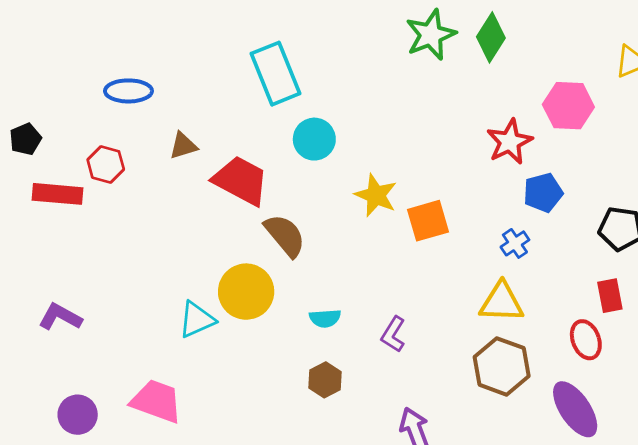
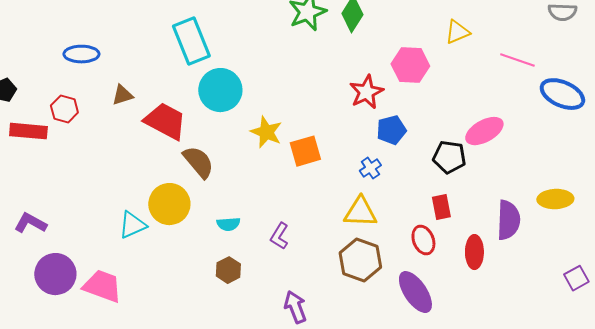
cyan circle: (314, 139) -> (220, 90), size x1.4
purple circle: (78, 415) -> (55, 274), moved, size x1.4

